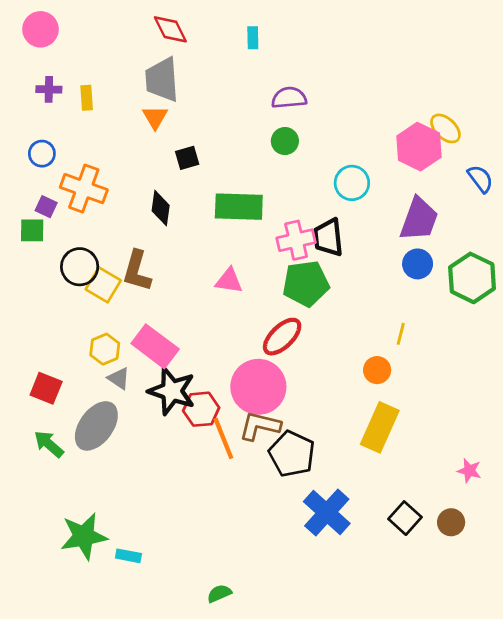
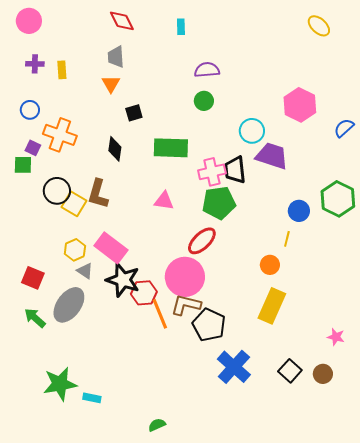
gray trapezoid: (162, 80) -> (116, 57), size x0.7
yellow ellipse: (445, 128) -> (319, 26), moved
blue semicircle: (480, 179) -> (344, 128), turned -95
purple trapezoid: (419, 219) -> (272, 156), moved, turned -92
blue circle: (418, 264) -> (299, 211), moved

